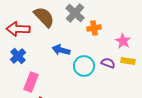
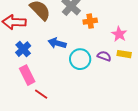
blue cross: (18, 56) -> (23, 49), moved
pink rectangle: (31, 82) -> (27, 75), turned -48

